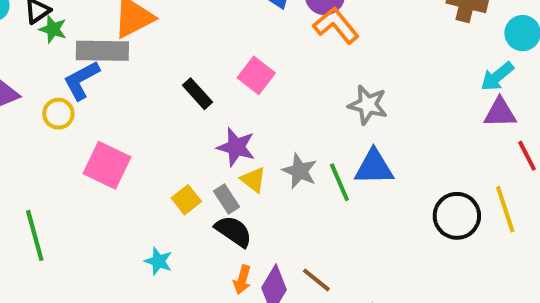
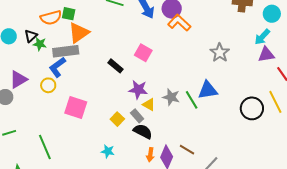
gray star: (368, 105) -> (220, 53), moved, turned 30

